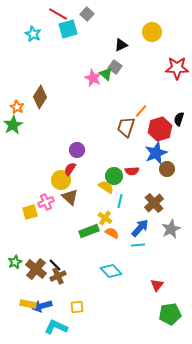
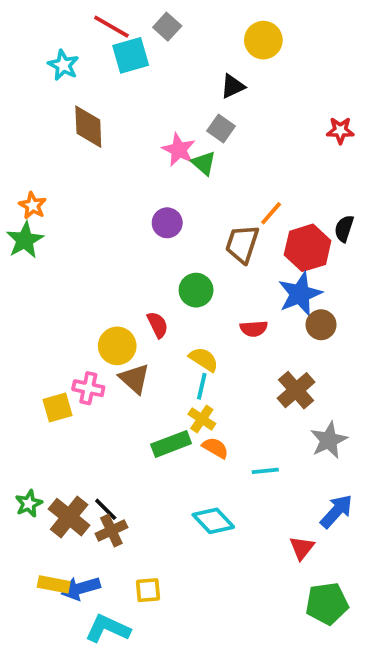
yellow circle: (152, 32) -> (263, 40), moved
red star: (177, 68) -> (340, 130), size x0.6
green triangle: (106, 74) -> (204, 163), moved
brown diamond: (40, 97) -> (88, 127), moved, turned -35
purple circle: (77, 150) -> (167, 223), moved
red semicircle: (70, 169) -> (158, 325), moved, turned 120
green circle: (114, 176) -> (196, 290), moved
cyan line: (120, 201) -> (202, 386), moved
pink cross: (46, 202) -> (88, 388), turned 35
blue arrow: (140, 228) -> (336, 511), moved

